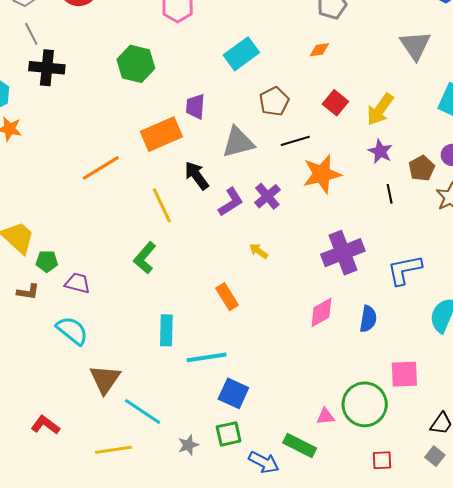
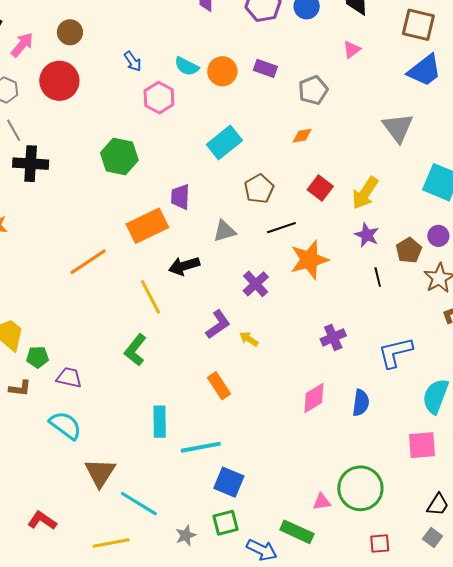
gray triangle: (238, 142) -> (224, 231), size x0.7
black arrow: (197, 176) -> (184, 266), turned -68
purple L-shape: (231, 202) -> (218, 324), moved
purple cross: (343, 253) -> (333, 337), size x0.6
pink square: (404, 374) -> (422, 445), moved

